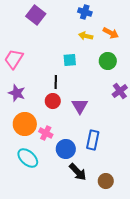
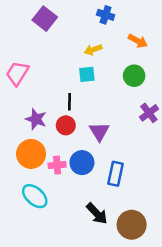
yellow arrow: (86, 36) -> (93, 50), moved, turned -32
purple star: (17, 93) -> (36, 119), moved
pink cross: (46, 133) -> (57, 165), turned -32
blue circle: (66, 149) -> (82, 163), moved
brown circle: (106, 181) -> (132, 225), size x1.5

